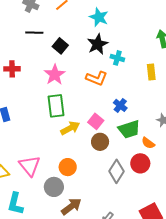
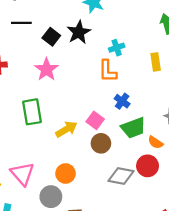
black star: (98, 44) -> (79, 32), moved
cyan cross: (117, 58) -> (117, 48), turned -32
orange L-shape: (97, 78) -> (108, 71), moved, turned 70
green rectangle: (56, 106) -> (32, 112), moved
gray diamond: (117, 171) -> (121, 176), turned 70

